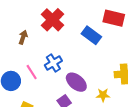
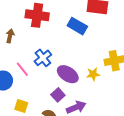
red cross: (52, 20) -> (37, 15), turned -30
yellow star: (103, 95) -> (93, 74), moved

